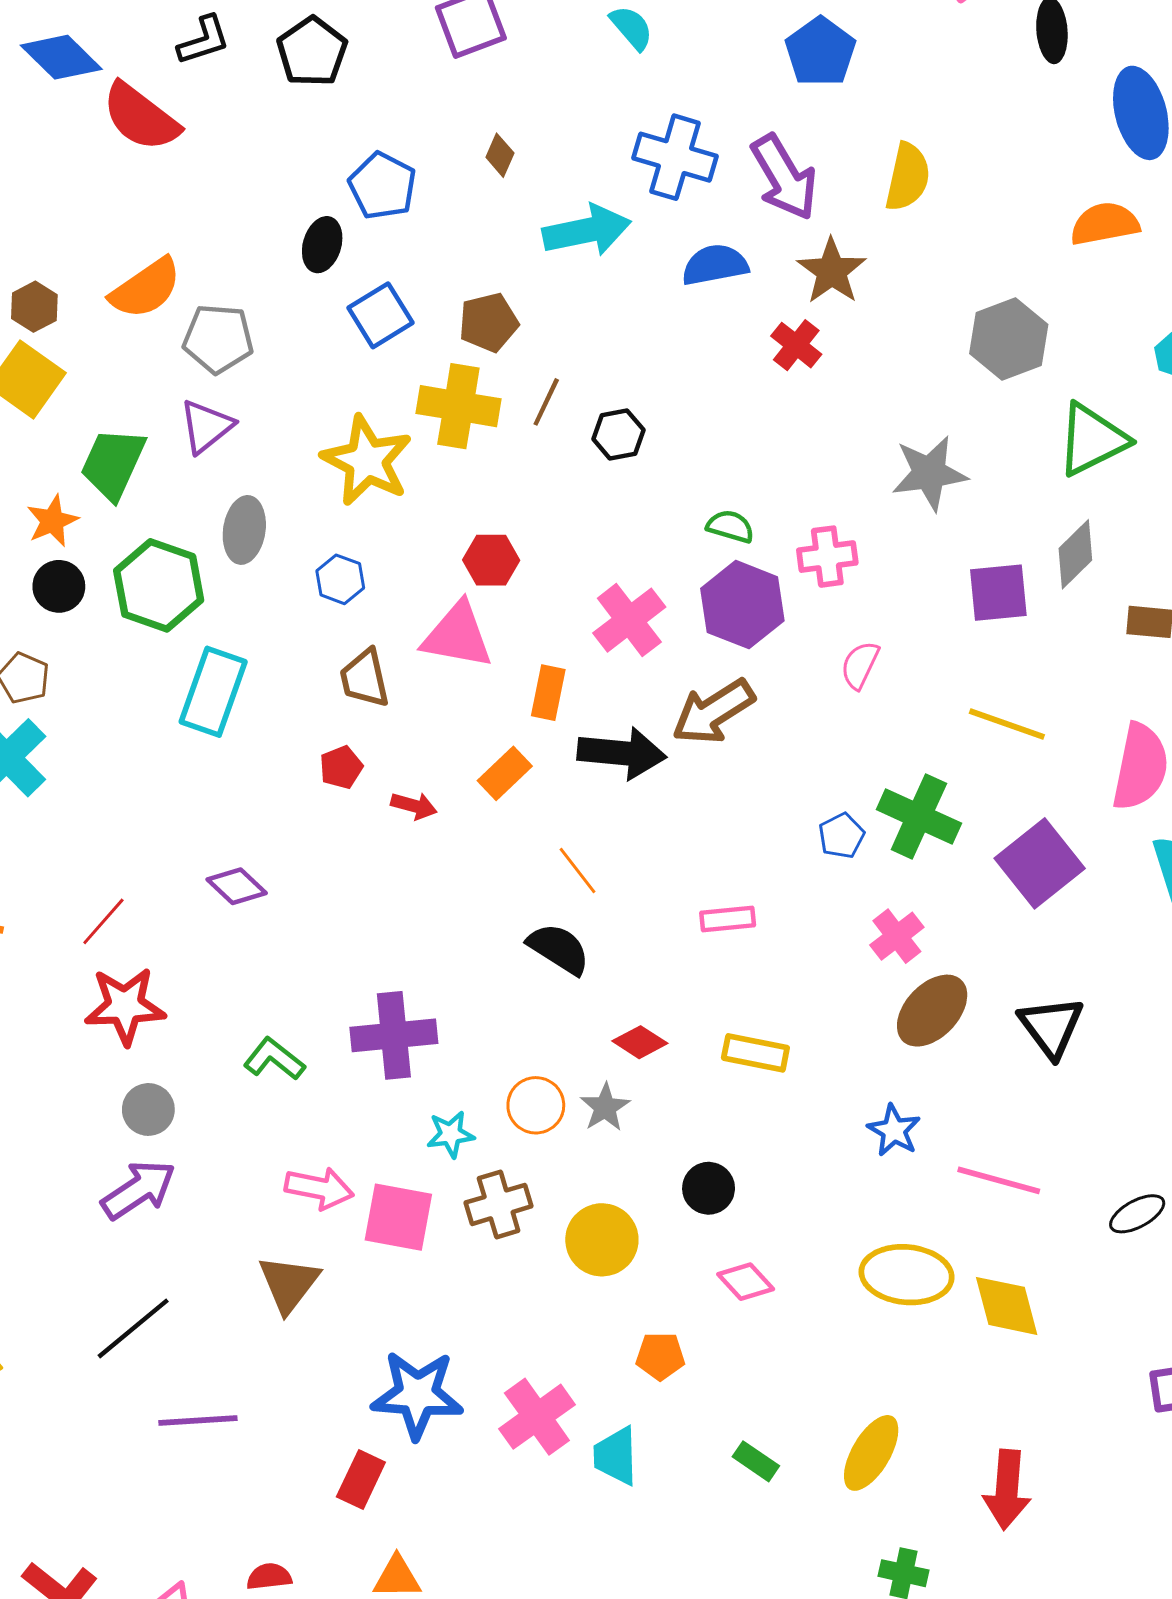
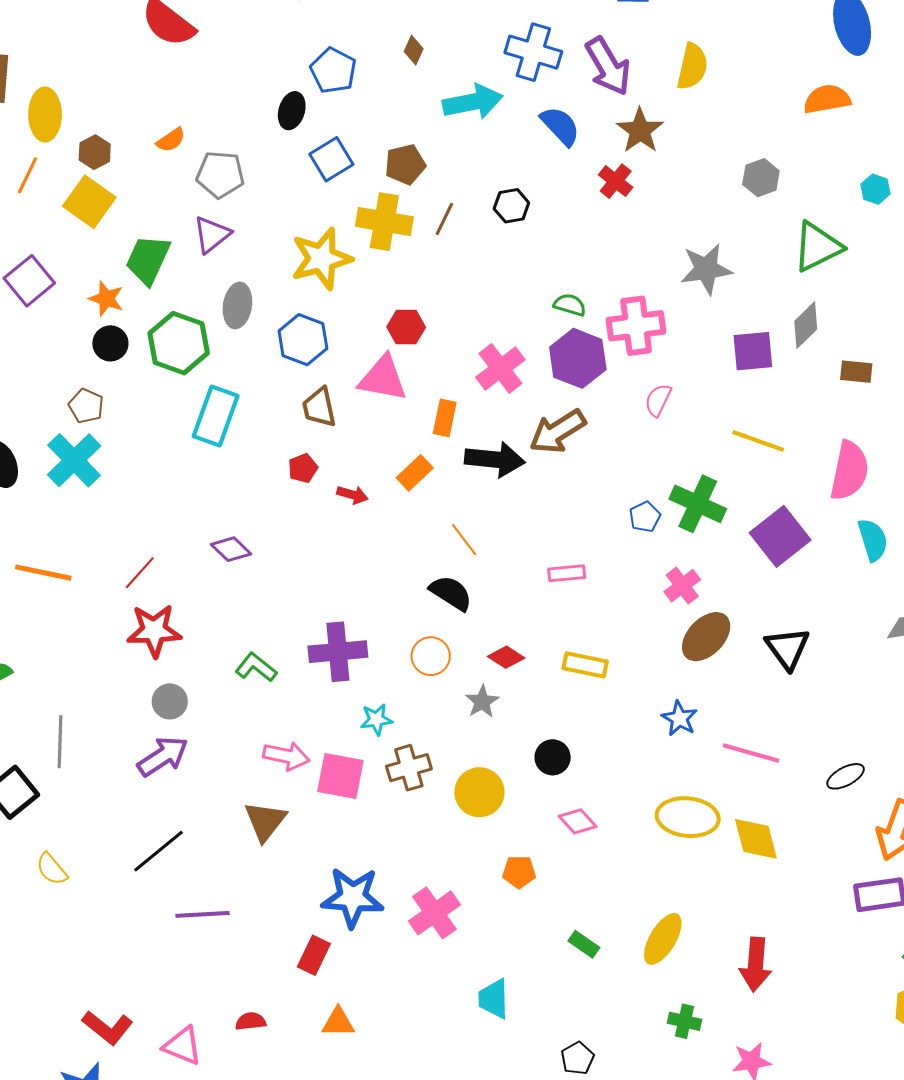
blue semicircle: (715, 265) -> (560, 126), turned 57
orange semicircle: (146, 288) -> (171, 140), size x0.6
gray hexagon: (1009, 339) -> (761, 178), size x0.7
black hexagon: (618, 435) -> (511, 206), moved
yellow star: (367, 461) -> (321, 259), turned 30
orange star: (52, 521) -> (106, 299), turned -30
pink cross: (827, 557) -> (636, 326), size x1.4
blue hexagon: (340, 579) -> (303, 340), size x1.5
orange circle: (536, 1105) -> (431, 656), moved
cyan trapezoid: (616, 1456) -> (494, 999), moved

